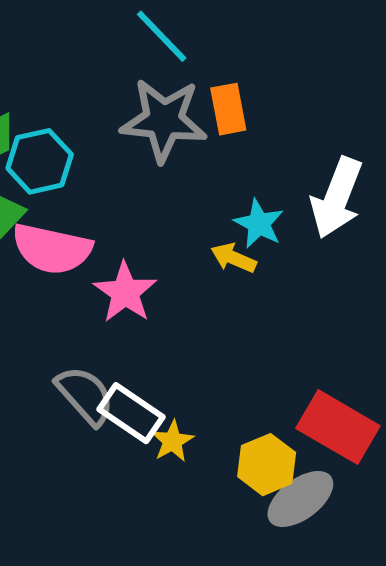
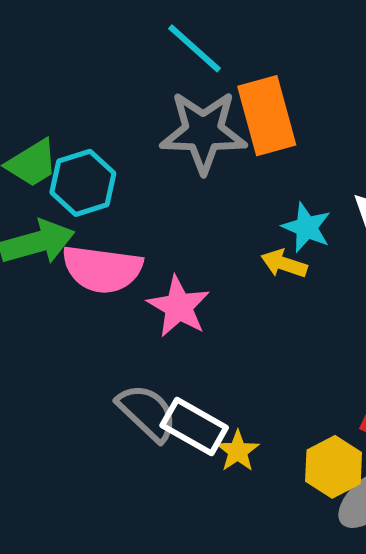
orange rectangle: (228, 109) -> (267, 116), size x1.5

